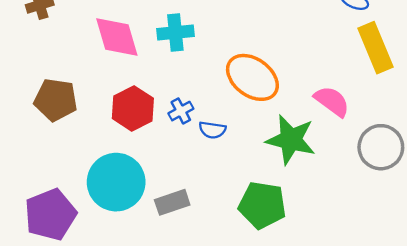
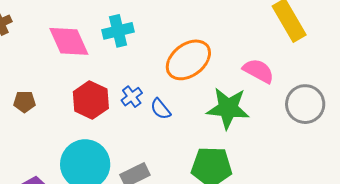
orange ellipse: (252, 77) -> (188, 60), turned -66
brown pentagon: (56, 100) -> (24, 102), size x0.6
blue semicircle: (212, 130) -> (161, 109), turned 50

